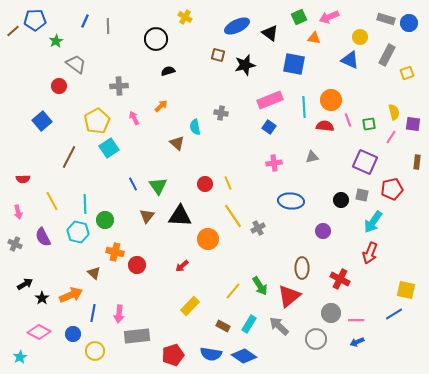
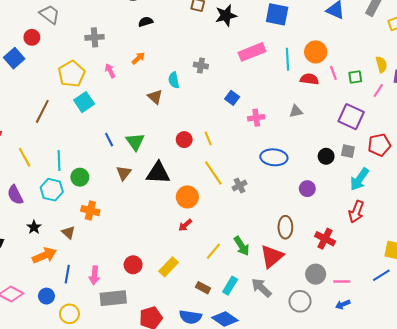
blue square: (42, 121) -> (14, 58), moved
blue square: (269, 127) -> (232, 98), moved
red circle: (137, 265) -> (133, 265), moved
red arrow: (182, 266) -> (185, 225), moved
black star: (42, 298) -> (34, 227), moved

